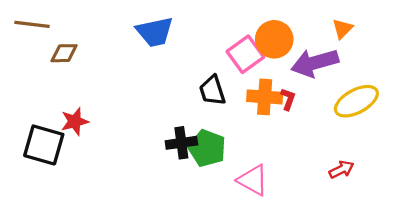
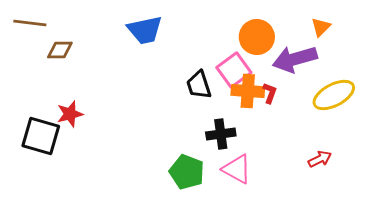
pink square: (245, 54) -> (234, 70), moved
black cross: (181, 143) -> (221, 134), moved
green pentagon: (207, 148) -> (187, 172), moved

